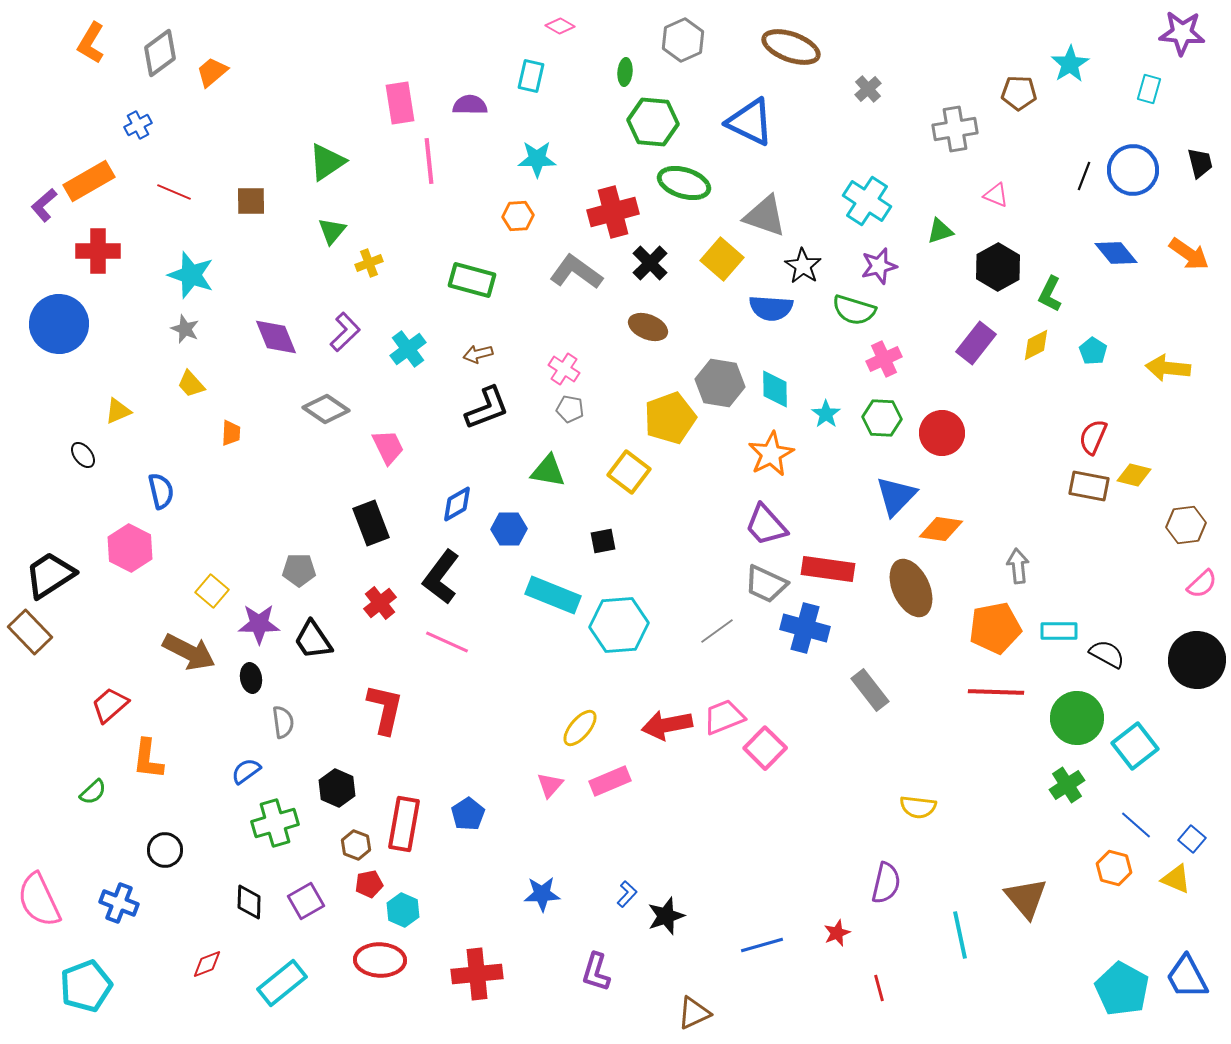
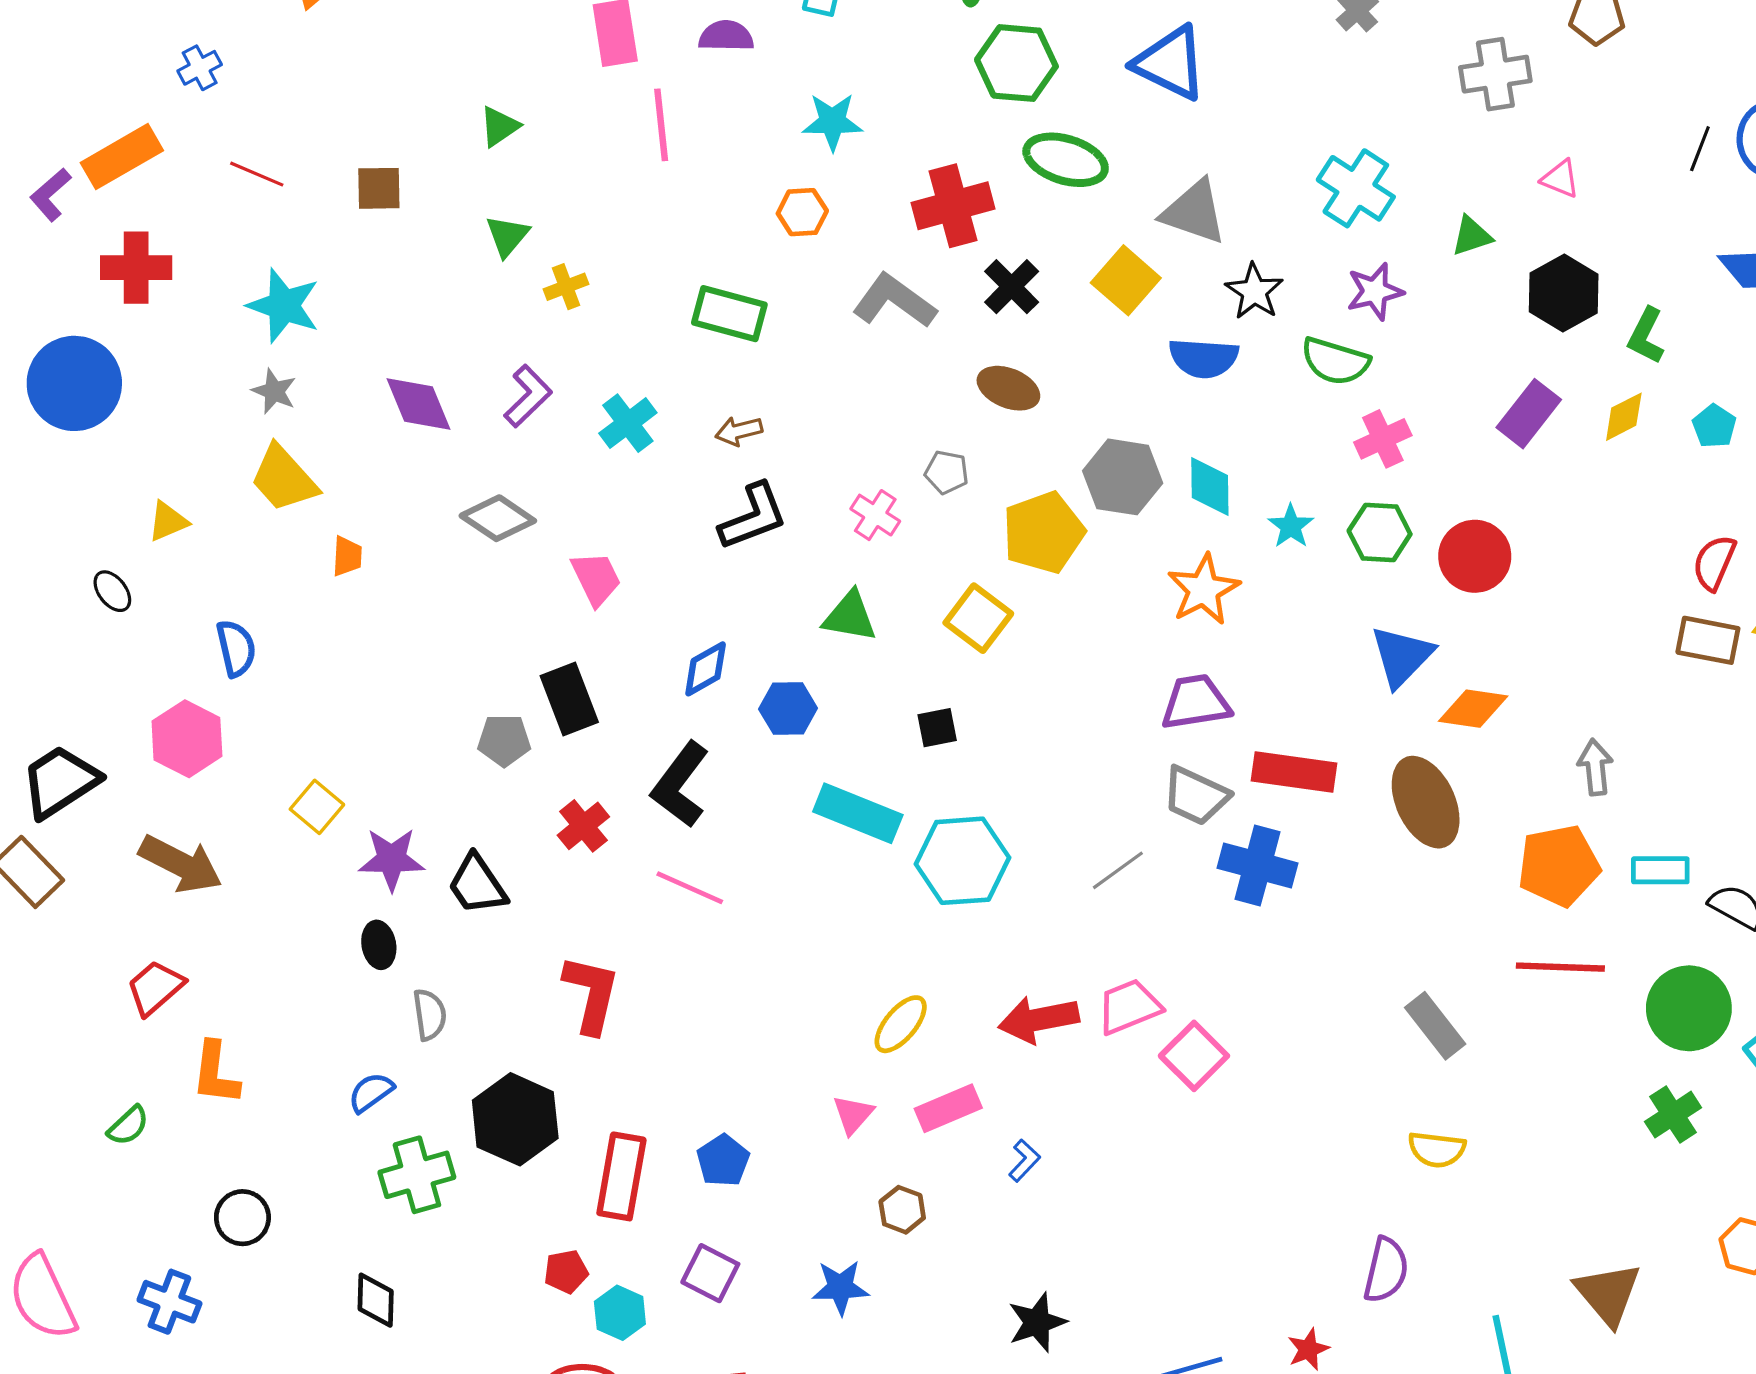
green triangle: (327, 162) -> (499, 126), size x0.7
pink cross: (564, 369) -> (875, 515), moved
yellow trapezoid: (191, 384) -> (284, 479), size x1.6
gray pentagon: (570, 409) -> (947, 472), moved
purple trapezoid: (766, 525) -> (1196, 702), turned 123
gray pentagon: (299, 570) -> (504, 740), moved
brown arrow: (189, 652) -> (181, 864), moved
gray rectangle: (870, 690) -> (1435, 1026), moved
black hexagon: (337, 788) -> (515, 1119), size x1.5
brown hexagon: (356, 845) -> (902, 1210), moved
blue L-shape: (627, 894) -> (1024, 1161), moved
purple square: (306, 901) -> (710, 1273), moved, turned -33

